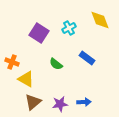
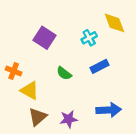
cyan cross: (69, 28) -> (89, 38), moved
blue rectangle: (87, 58) -> (99, 66), turned -63
blue arrow: (84, 102) -> (109, 110), moved, size x1.5

